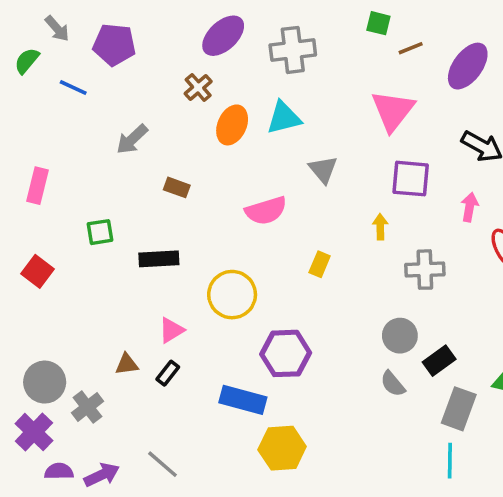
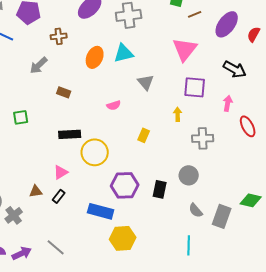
brown cross: (198, 87) -> (59, 36), moved, turned 35
pink semicircle: (266, 211) -> (114, 105), size x0.6
black rectangle: (159, 259) -> (70, 134), moved
black rectangle: (439, 361) -> (160, 189), moved, turned -42
gray semicircle: (393, 384) -> (196, 210), moved
cyan line: (450, 461) -> (189, 245), moved

